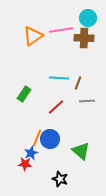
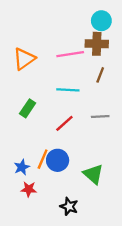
pink line: (61, 30) -> (70, 54), moved
orange triangle: (33, 36) -> (24, 59), moved
brown line: (78, 83) -> (100, 75), moved
blue star: (31, 153) -> (22, 167), moved

